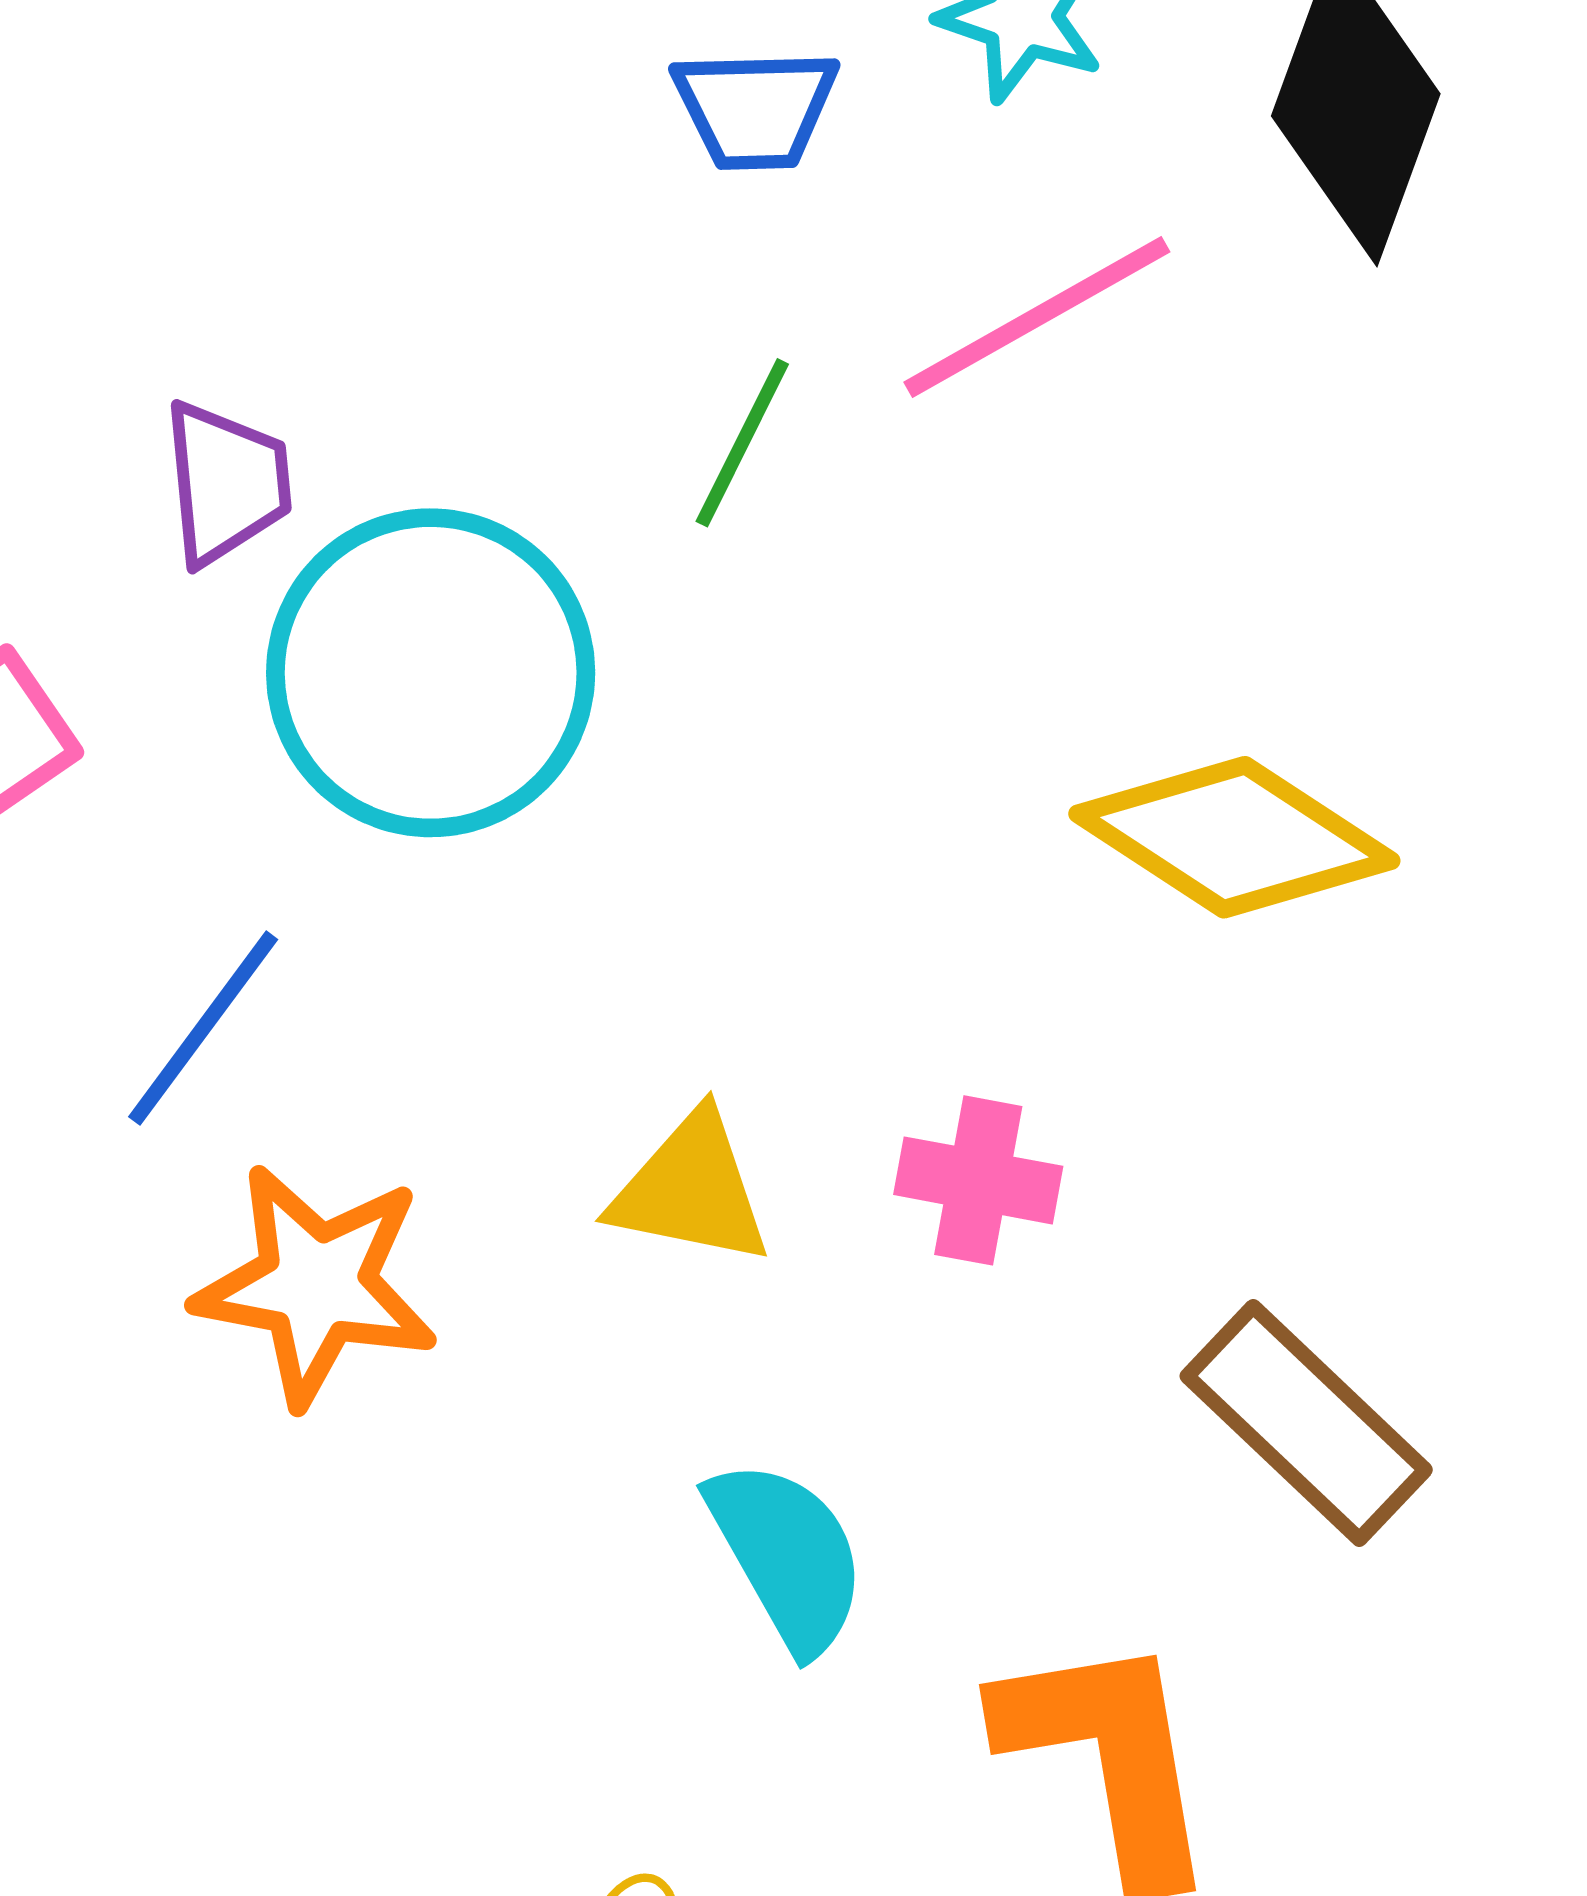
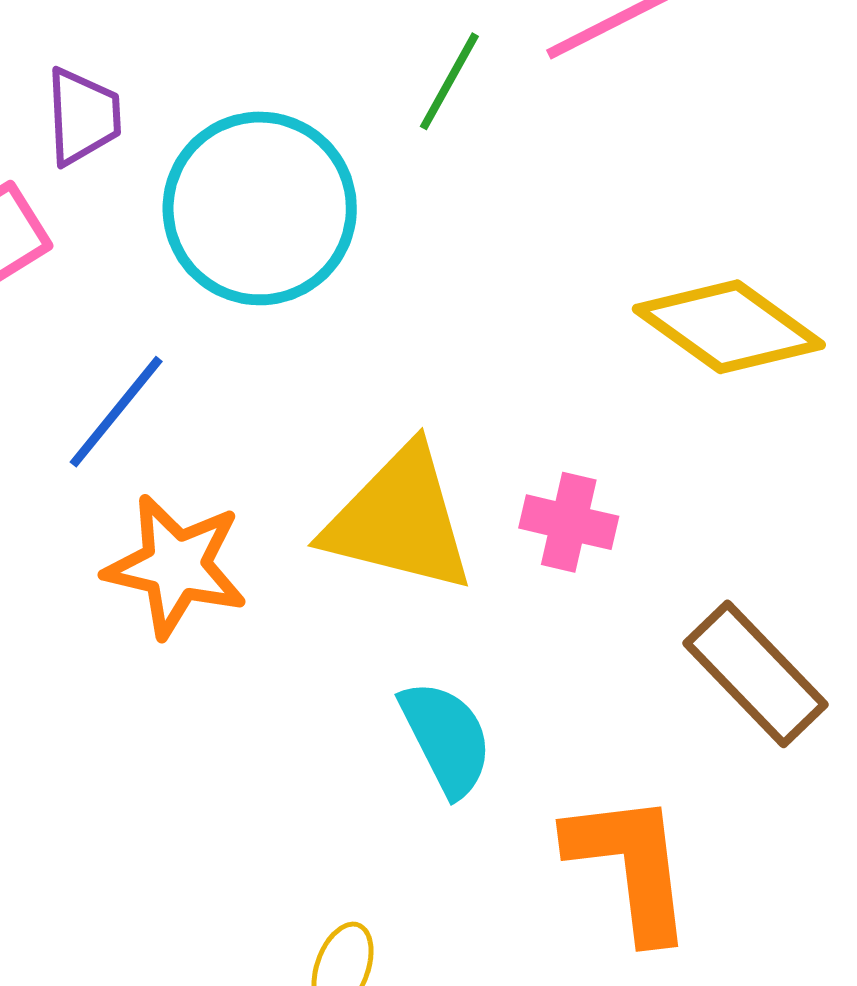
purple trapezoid: (226, 483) -> (83, 116), moved
yellow triangle: (691, 1189) -> (399, 520), size x1.6

